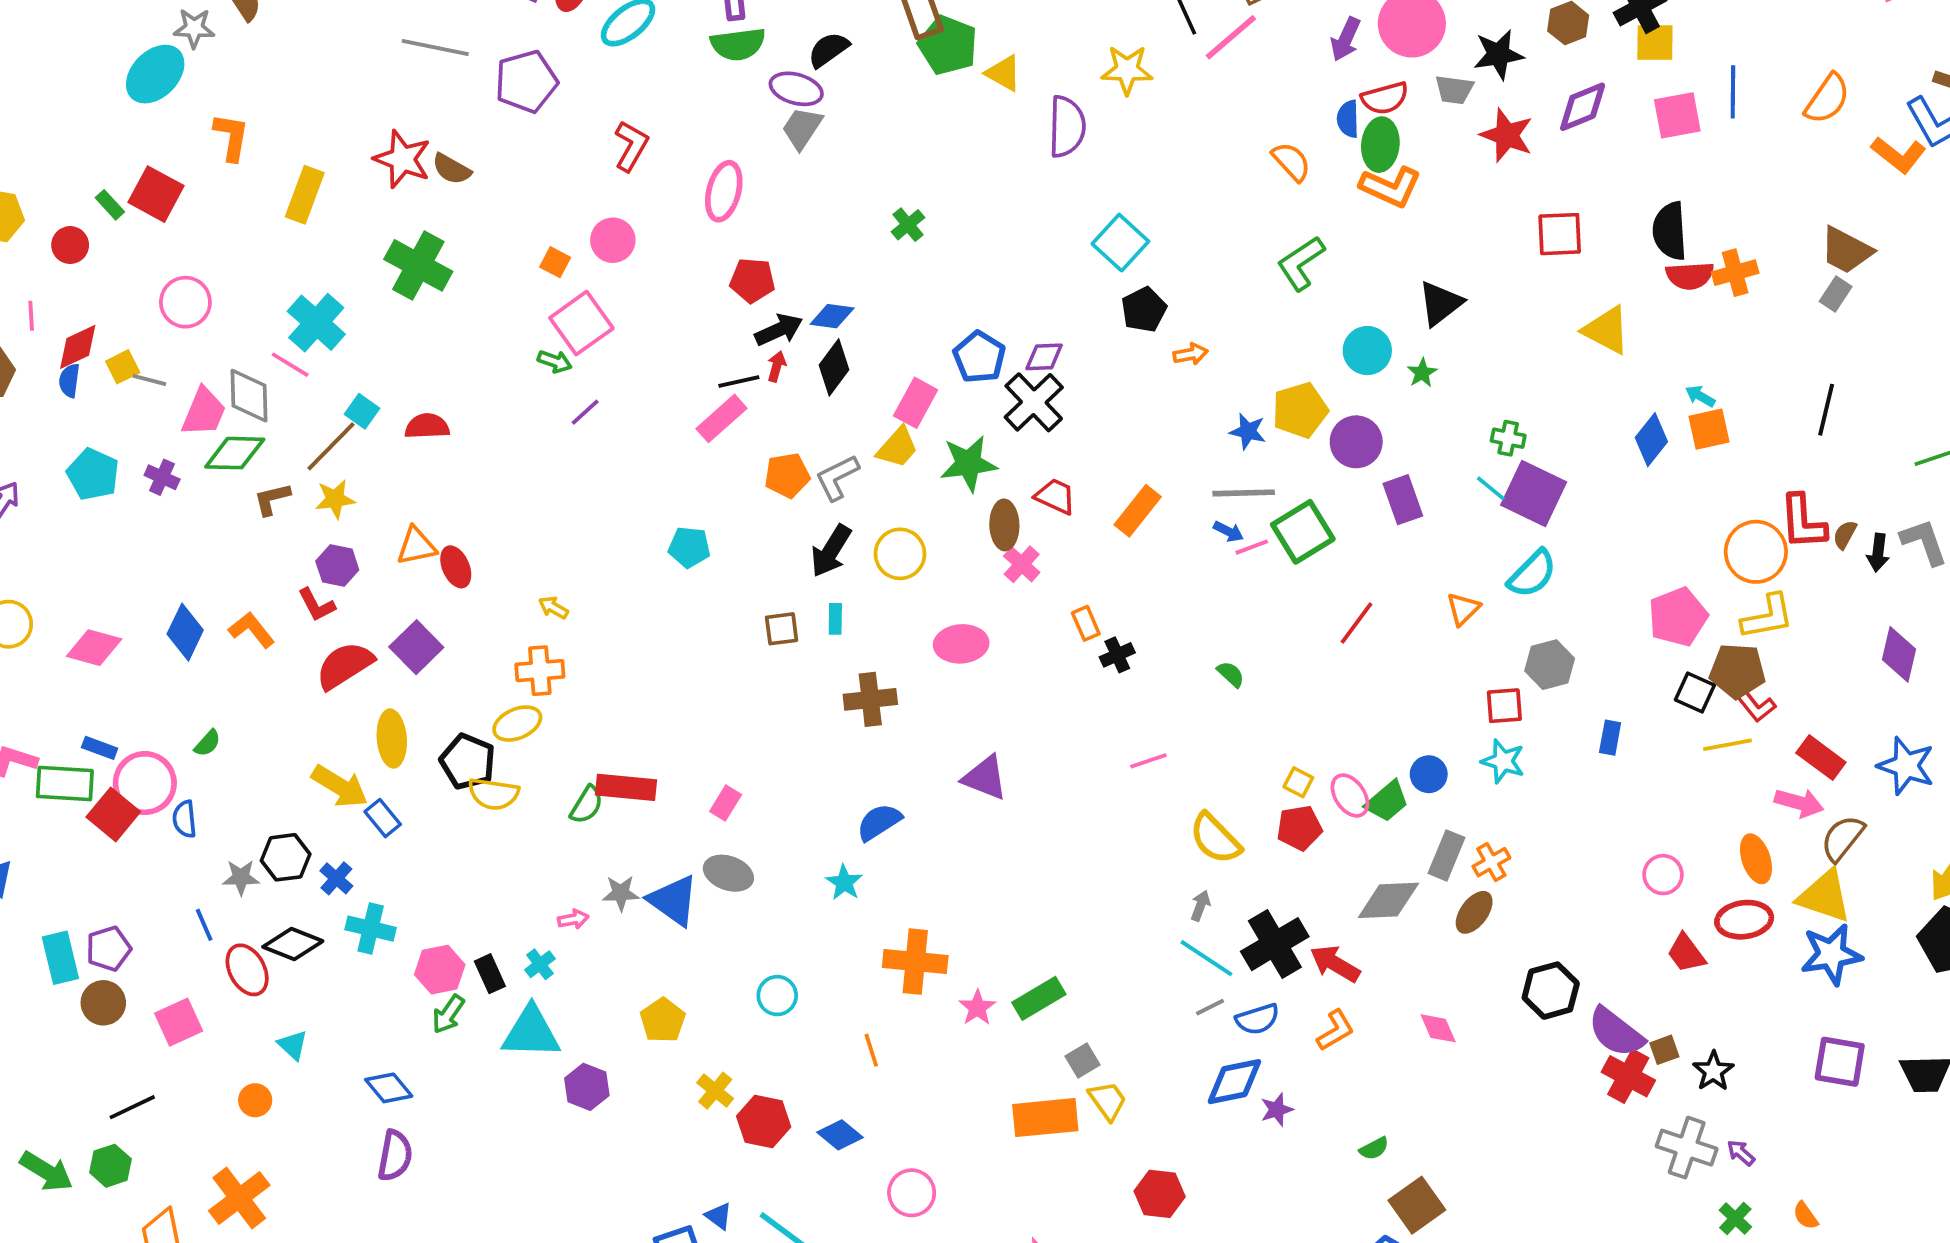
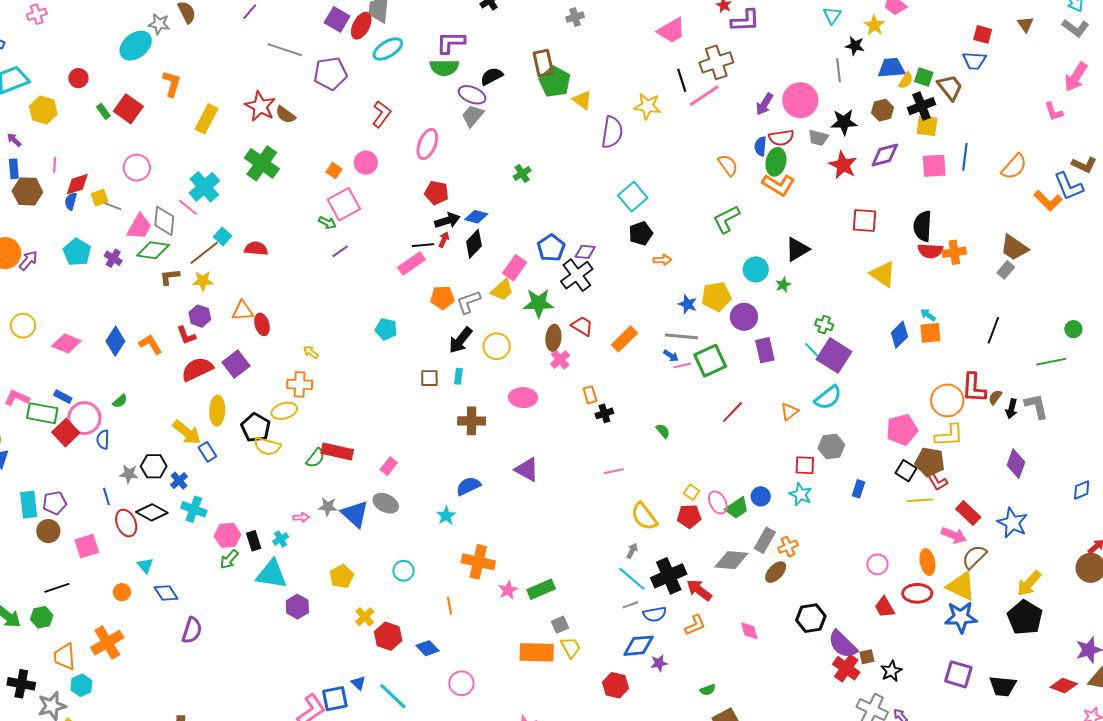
red circle: (70, 245) -> (78, 78), moved
blue diamond: (389, 1088) -> (166, 593), moved
red hexagon: (1160, 1194) -> (616, 685), moved

